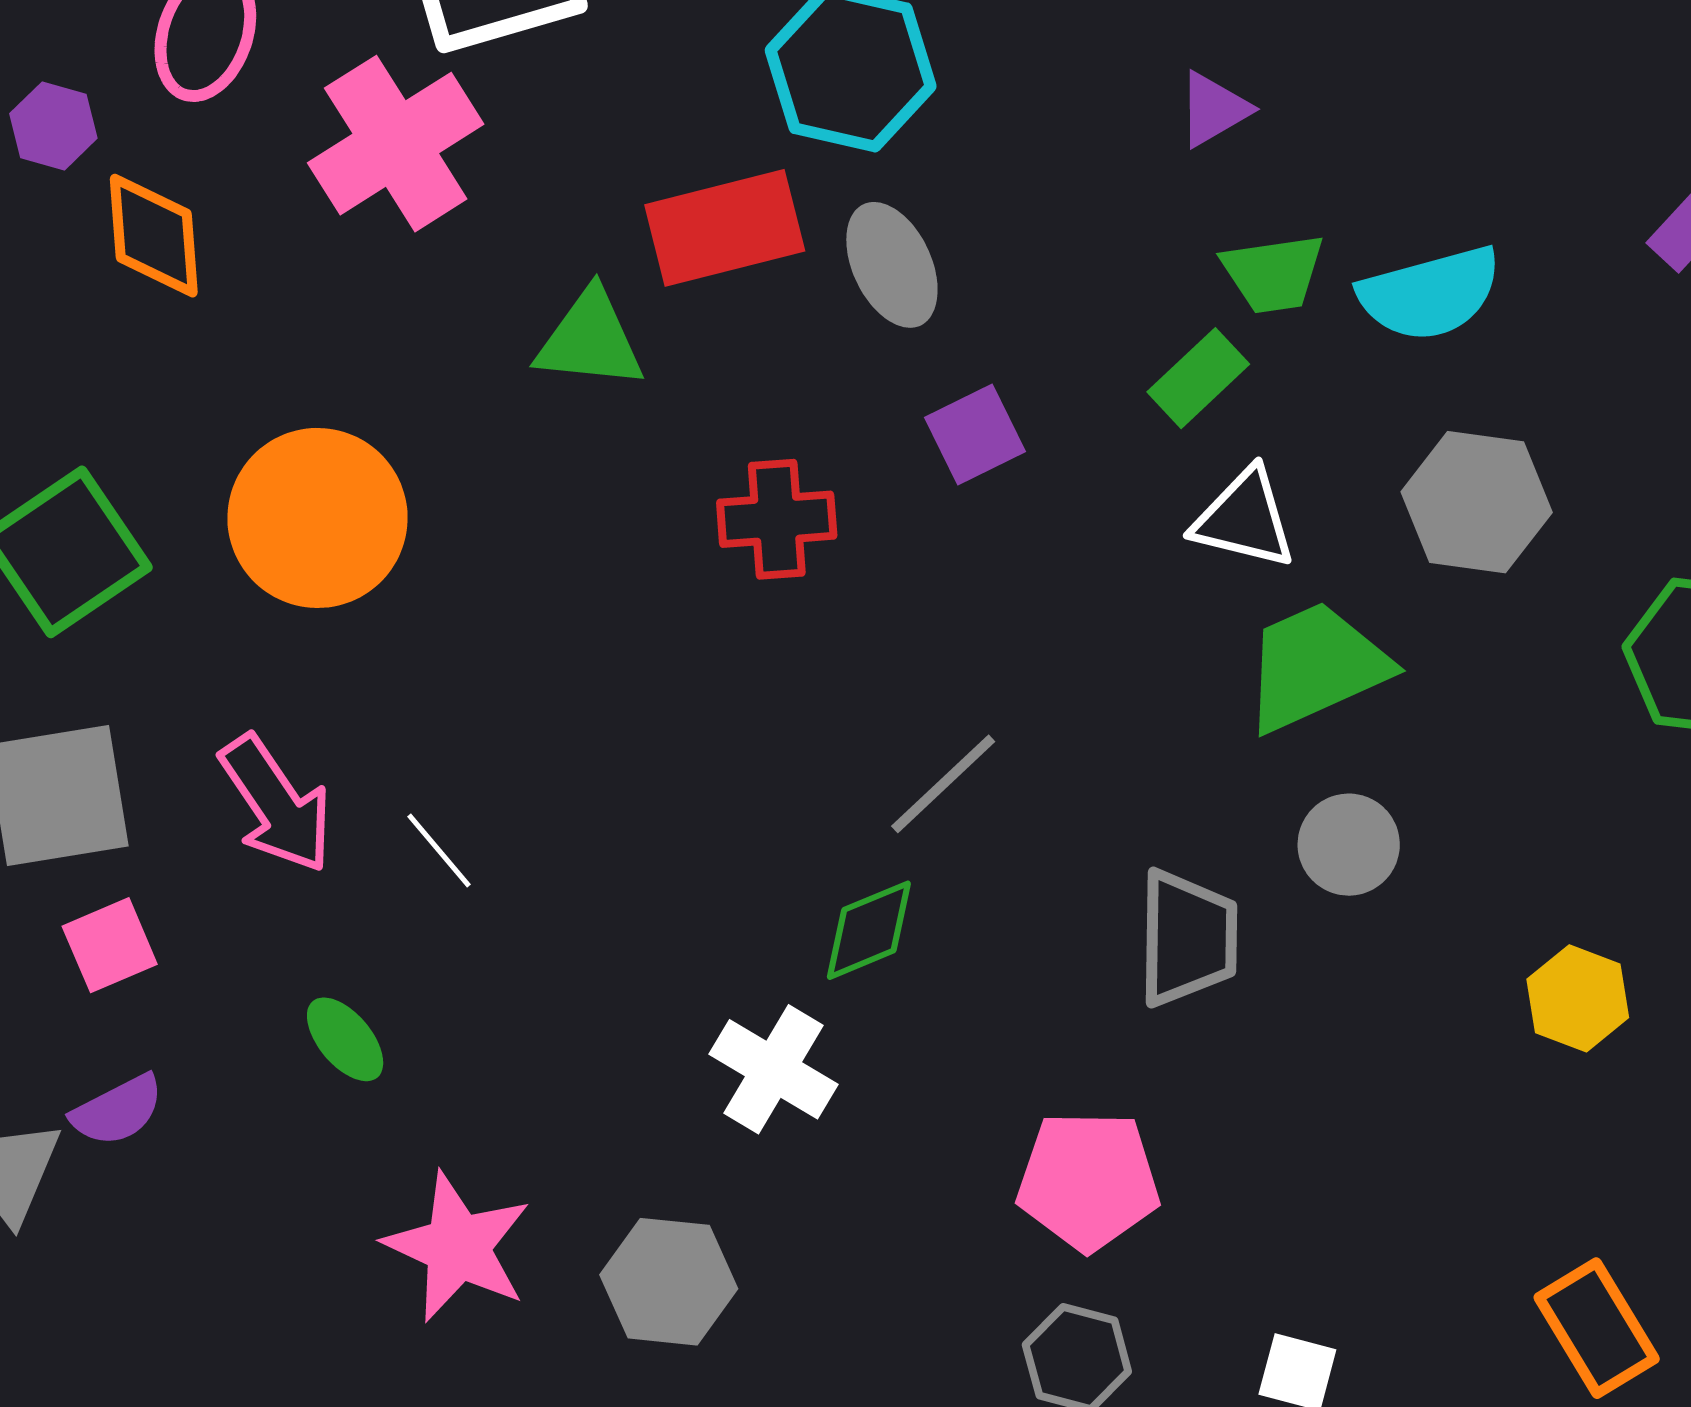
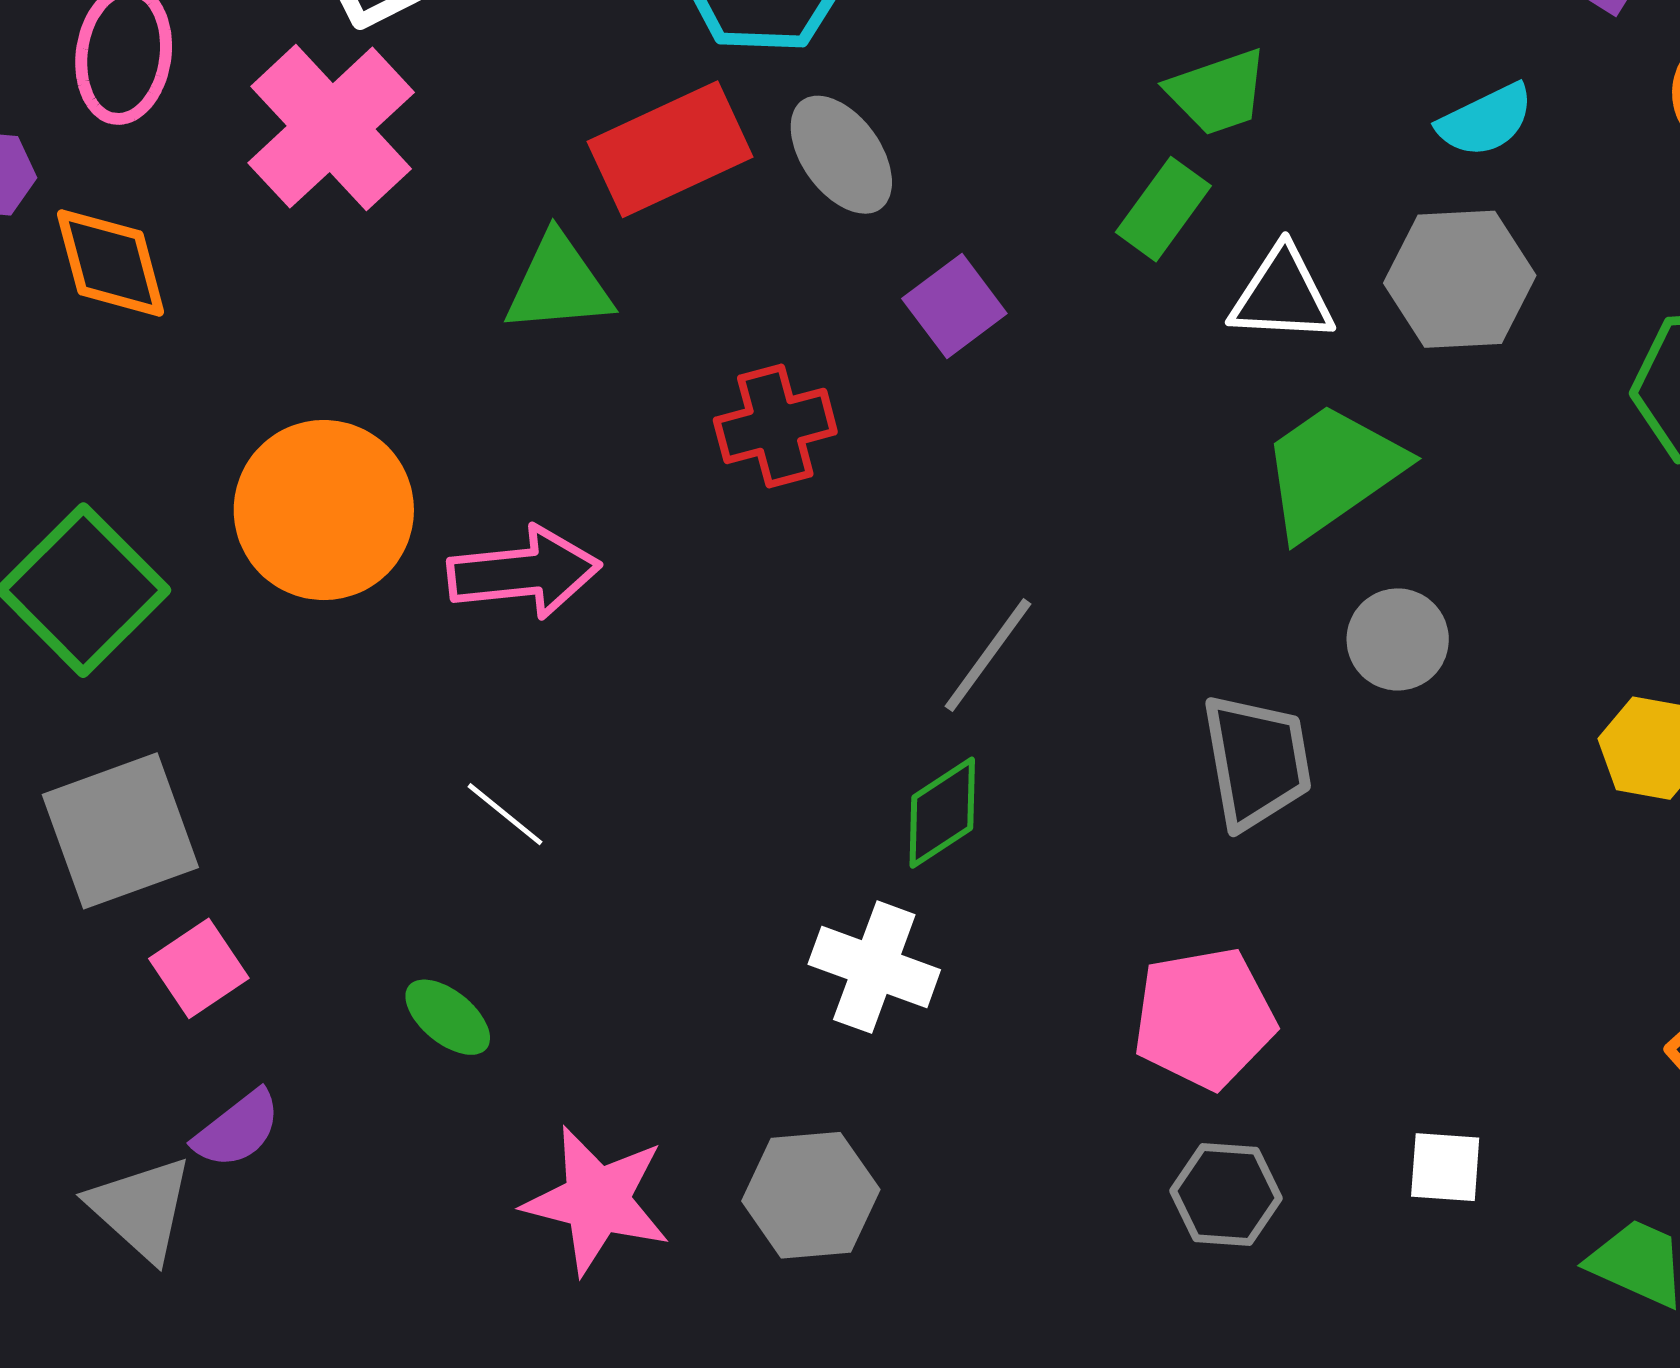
cyan semicircle: (1430, 294) -> (1486, 120), moved, size x0.7
white triangle: (1244, 519) -> (1282, 295), moved
pink arrow: (276, 804) -> (524, 572), moved, turned -51

